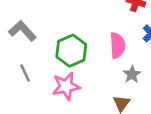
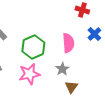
gray star: (132, 74) -> (62, 69), moved

